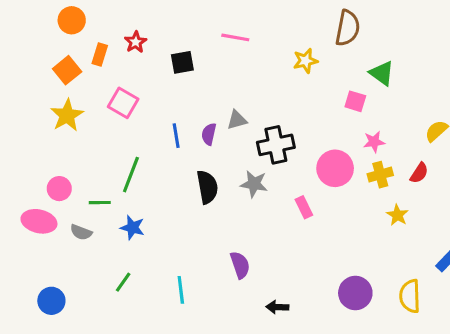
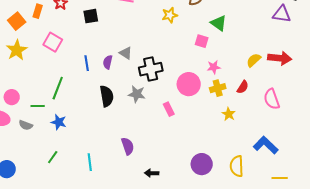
gray triangle: (237, 120) -> (126, 53), turned 48

